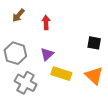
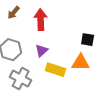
red arrow: (46, 22) -> (41, 20), size x1.5
orange triangle: (94, 76) -> (81, 63), moved, turned -42

